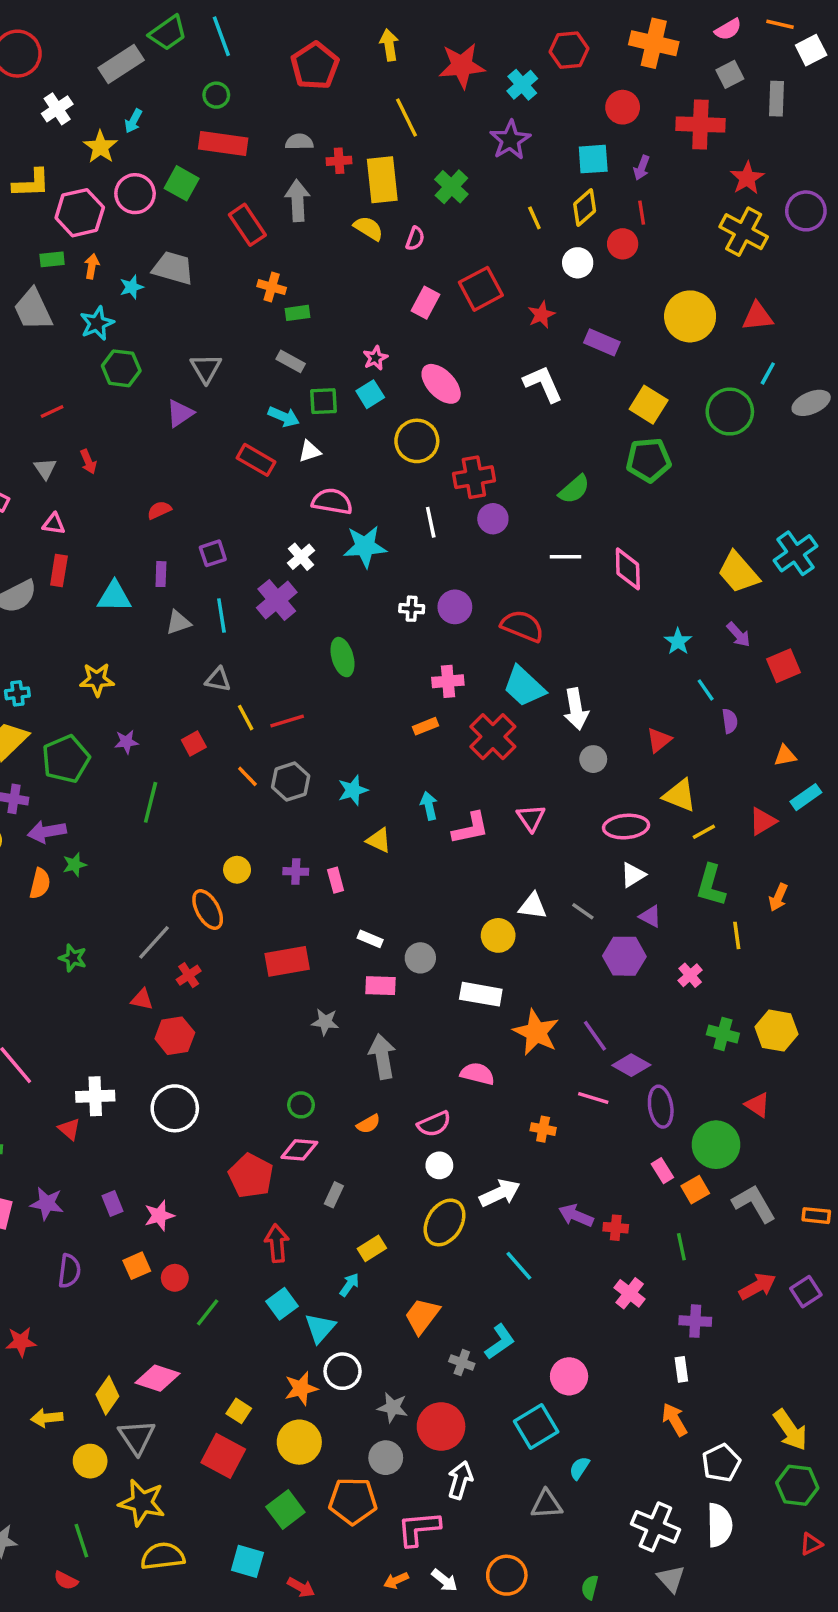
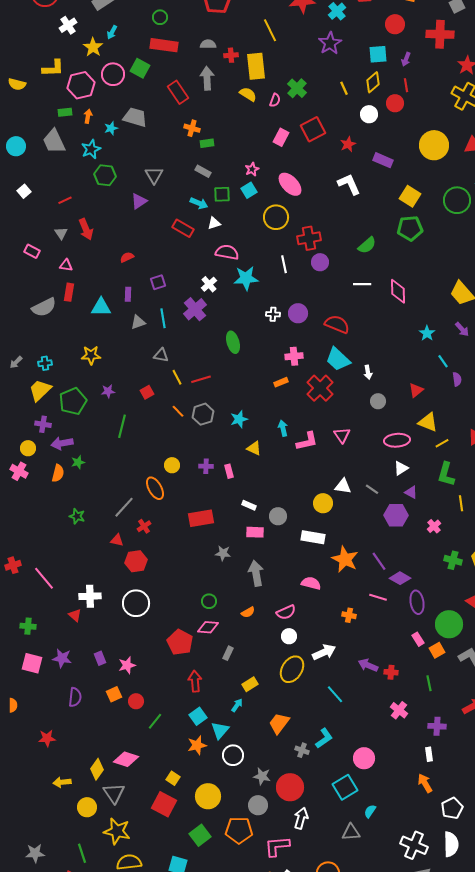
green cross: (451, 187) -> (297, 88), moved
red arrow: (88, 462) -> (86, 229), size x1.5
white arrow: (576, 709) -> (368, 372), size x0.6
orange star: (301, 1388) -> (197, 745), moved

